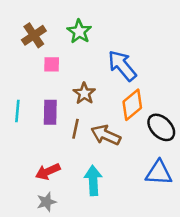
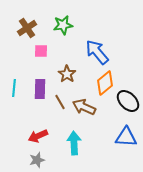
green star: (79, 32) -> (63, 25), turned 30
brown line: (75, 129) -> (60, 102), turned -42

